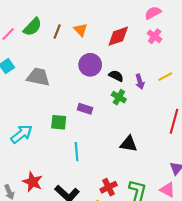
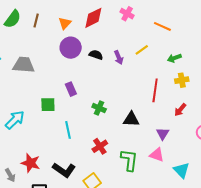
orange triangle: (81, 30) -> (65, 23), moved, turned 32
green cross: (119, 97) -> (99, 108), moved
purple rectangle: (85, 109) -> (71, 89), turned 56
black triangle: (129, 144) -> (131, 119), moved
red cross: (109, 187) -> (100, 146), moved

